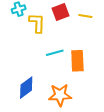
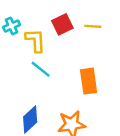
cyan line: (55, 53) -> (41, 69), moved, turned 60

